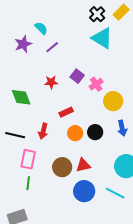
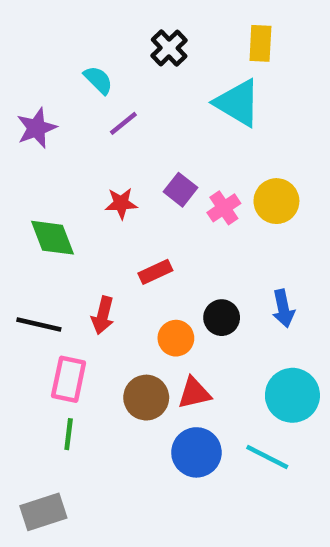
yellow rectangle: (121, 12) -> (260, 43), moved, turned -42
black cross: (97, 14) -> (169, 48), moved
purple star: (23, 44) -> (37, 128), moved
yellow circle: (113, 101) -> (276, 201), moved
orange circle: (75, 133) -> (176, 338), moved

